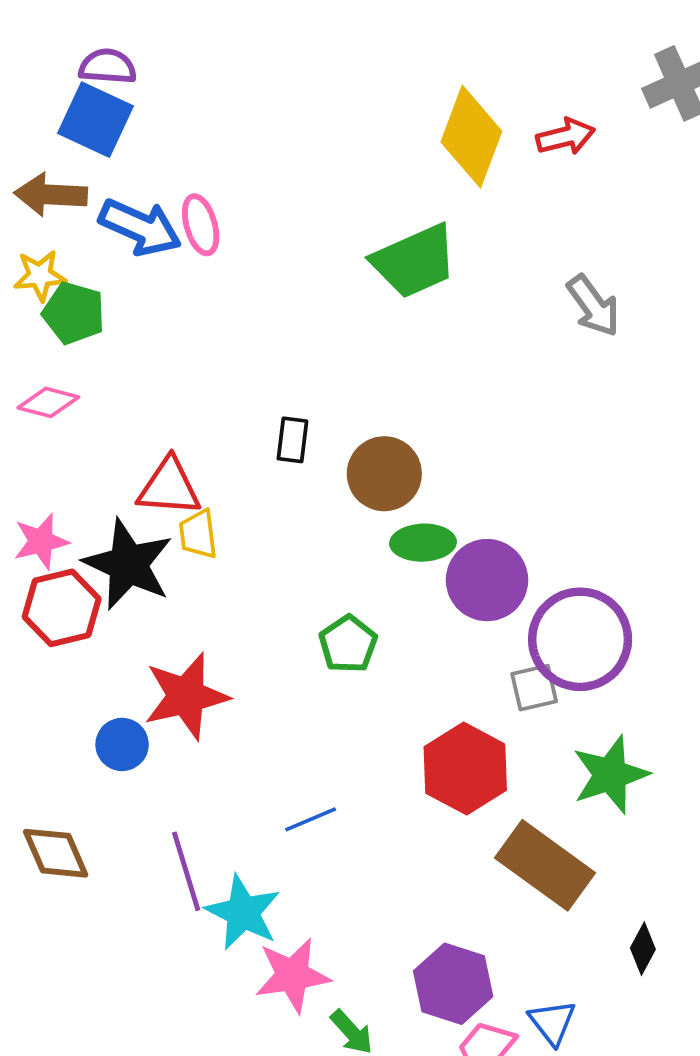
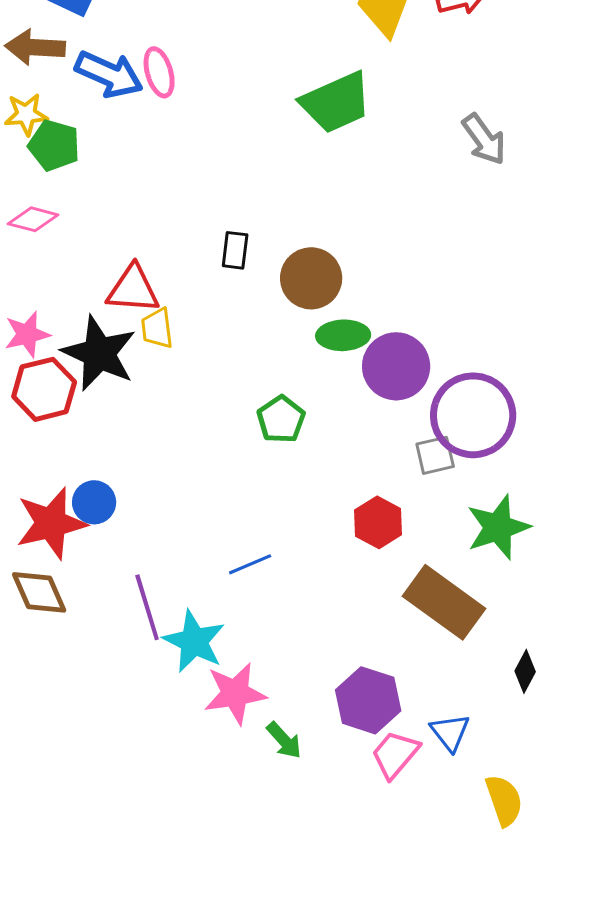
red star: (186, 696) -> (51, 523), moved
red hexagon: (465, 769) -> (378, 522), size x0.7

